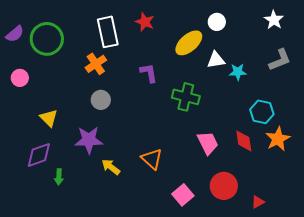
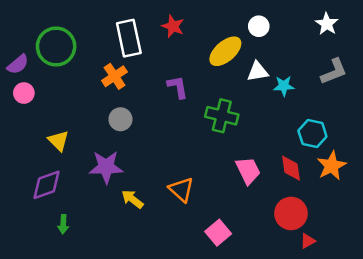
purple semicircle: (15, 34) -> (18, 64), moved
green arrow: (59, 177) -> (63, 224), moved
red circle: (224, 186) -> (291, 213), moved

